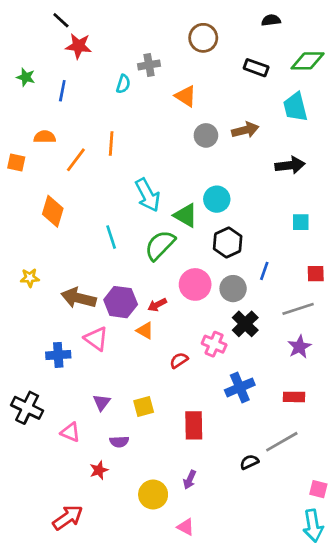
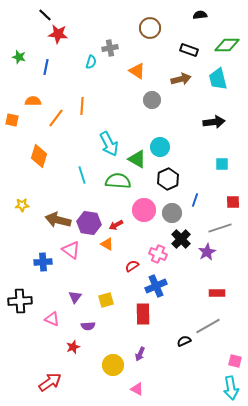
brown arrow: (245, 130) -> (181, 79), moved
green semicircle: (160, 245) -> (118, 181), turned 50
purple star: (299, 347) -> (207, 252), moved
blue cross: (240, 387) -> (156, 286), moved
black cross: (27, 408) -> (20, 301), turned -30

